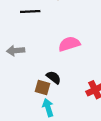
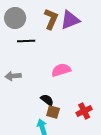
brown square: (42, 87) -> (53, 112), moved

